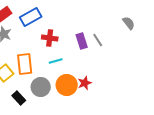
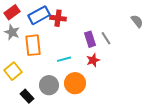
red cross: (50, 38) -> (58, 18), moved
orange rectangle: (25, 64) -> (33, 45), moved
red star: (85, 83) -> (93, 60), moved

